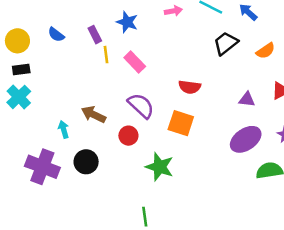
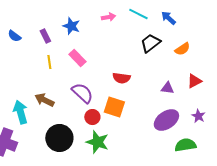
yellow line: (106, 55) -> (49, 62), moved
cyan arrow: (64, 129) -> (20, 112), size x1.6
red circle: (128, 136) -> (92, 117), moved
black circle: (86, 162) -> (59, 138), moved, size x1.4

